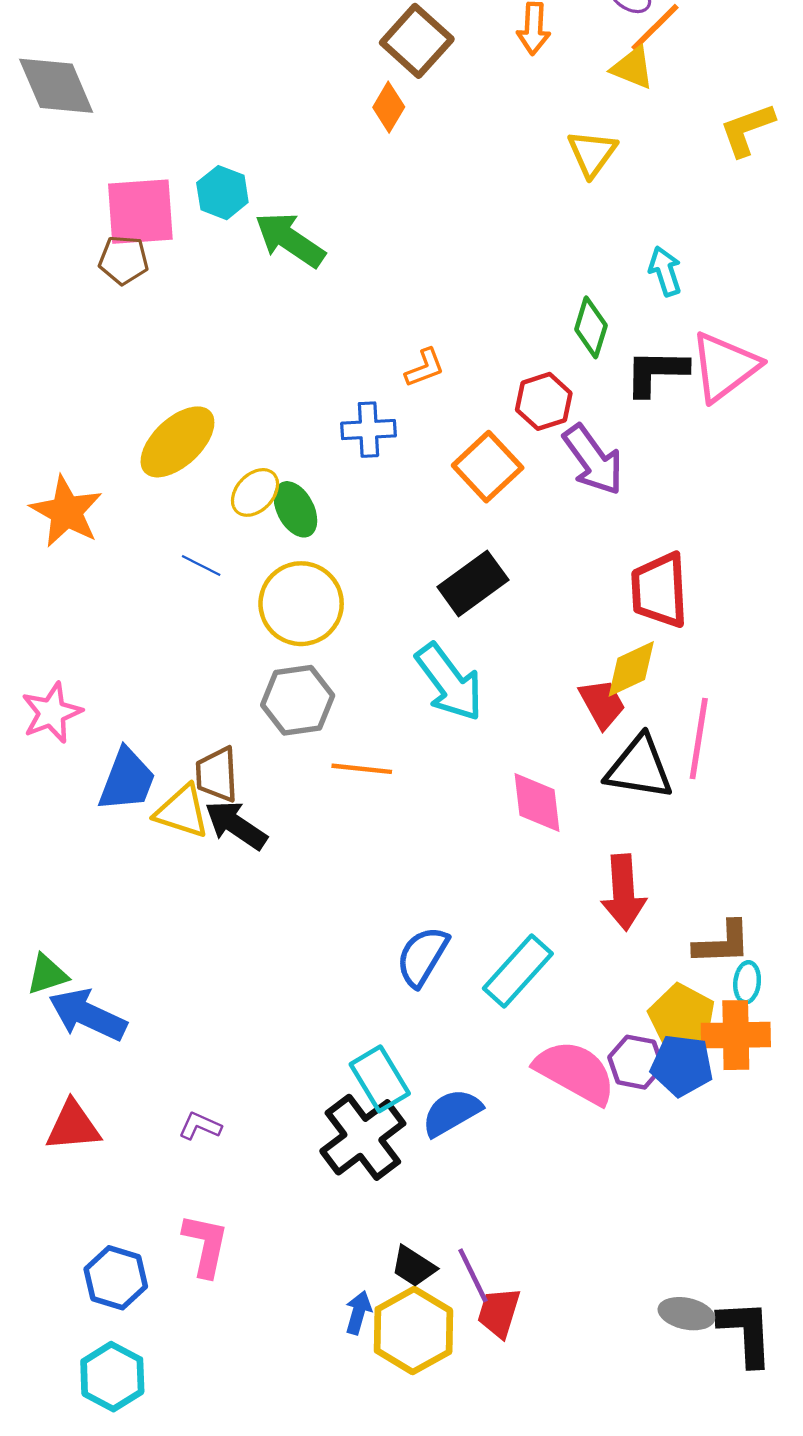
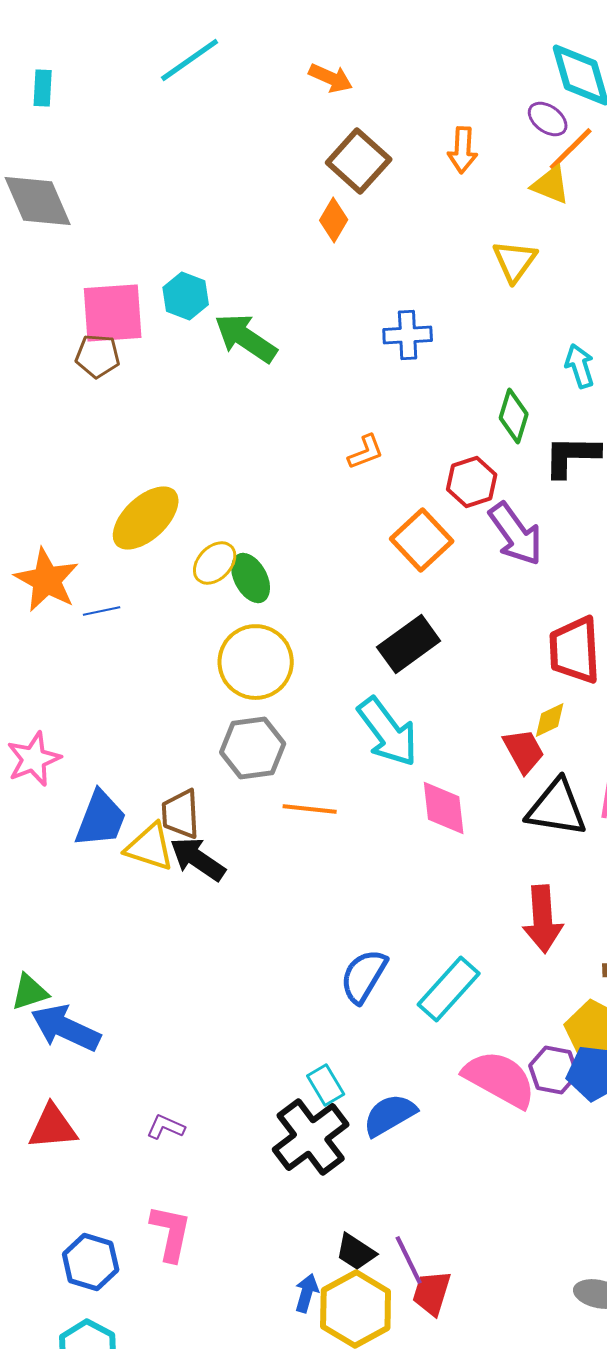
blue cross: (368, 430) -> (408, 335), moved
blue line: (201, 565) -> (102, 611), moved, turned -39
yellow diamond: (631, 669) -> (550, 720), size x0.7
pink diamond: (537, 803) -> (444, 808), moved
cyan rectangle: (380, 1079) -> (326, 1085), size x0.7

